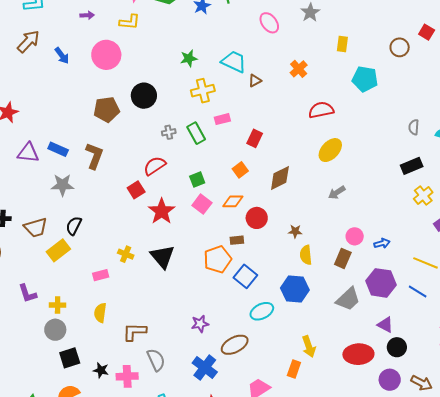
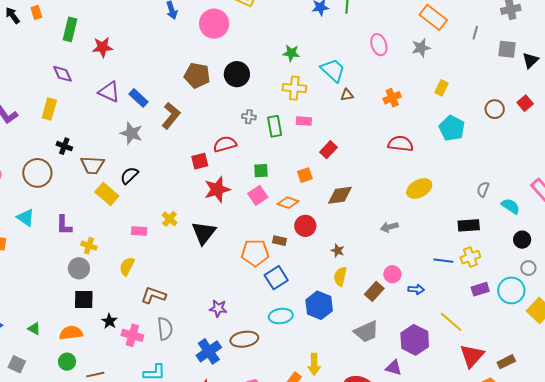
yellow ellipse: (330, 150) -> (419, 189), moved
yellow rectangle: (58, 250) -> (107, 194), turned 60
purple hexagon: (381, 283) -> (415, 340), moved
blue line: (418, 291) -> (443, 261), moved, turned -42
purple triangle: (385, 325) -> (394, 368), turned -30

